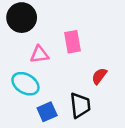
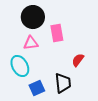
black circle: (22, 18) -> (33, 17), moved
cyan ellipse: (25, 84) -> (20, 66), turned 30

